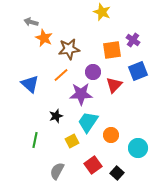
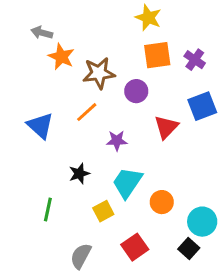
orange square: (112, 50) -> (157, 55), moved
purple circle: (93, 72) -> (136, 91), moved
purple star: (81, 94) -> (117, 141), size x0.6
black square: (117, 173) -> (189, 249), moved

